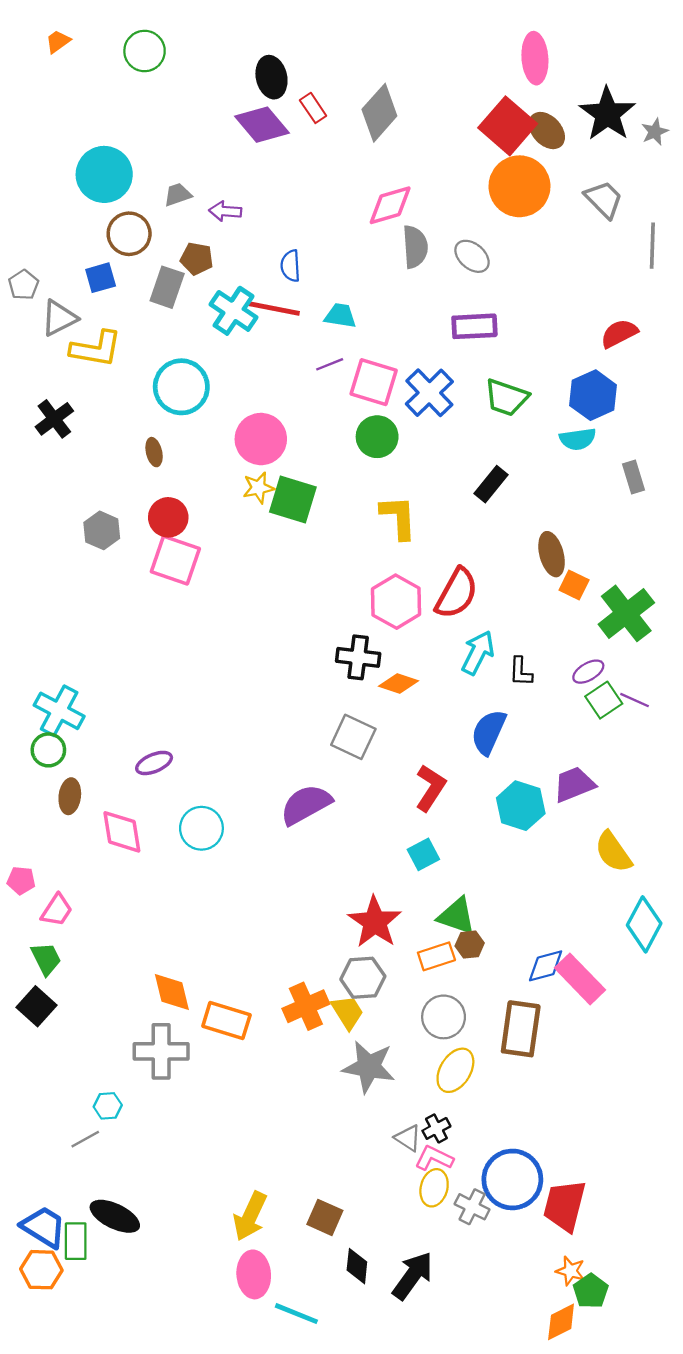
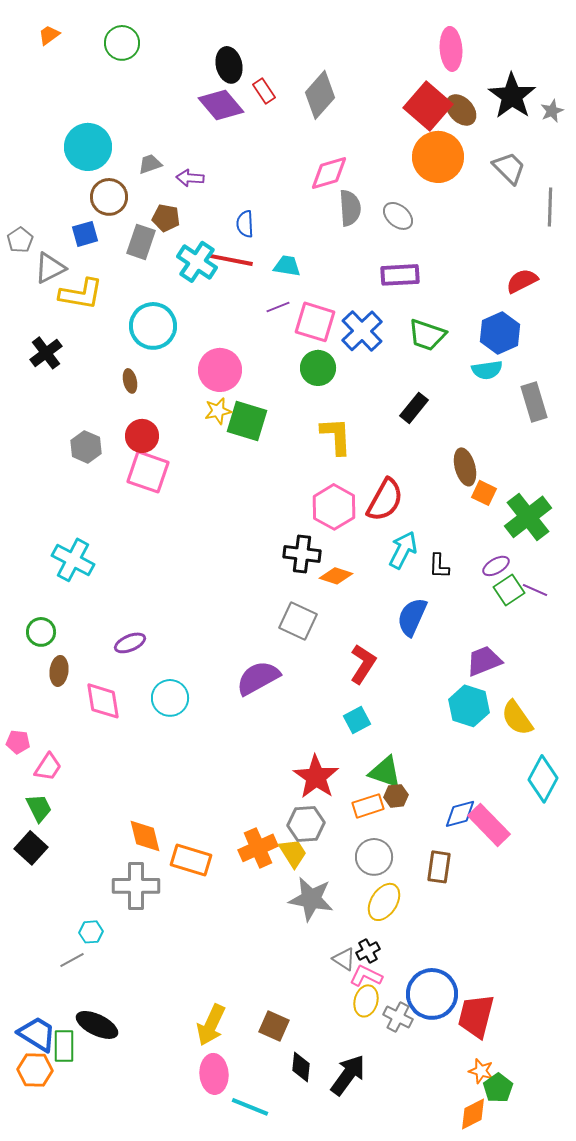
gray rectangle: (633, 477) -> (534, 402), size x1.4
cyan cross: (59, 711) -> (73, 560), moved
cyan hexagon: (521, 806) -> (469, 706), moved
brown rectangle: (521, 1029) -> (439, 867), size x0.7

